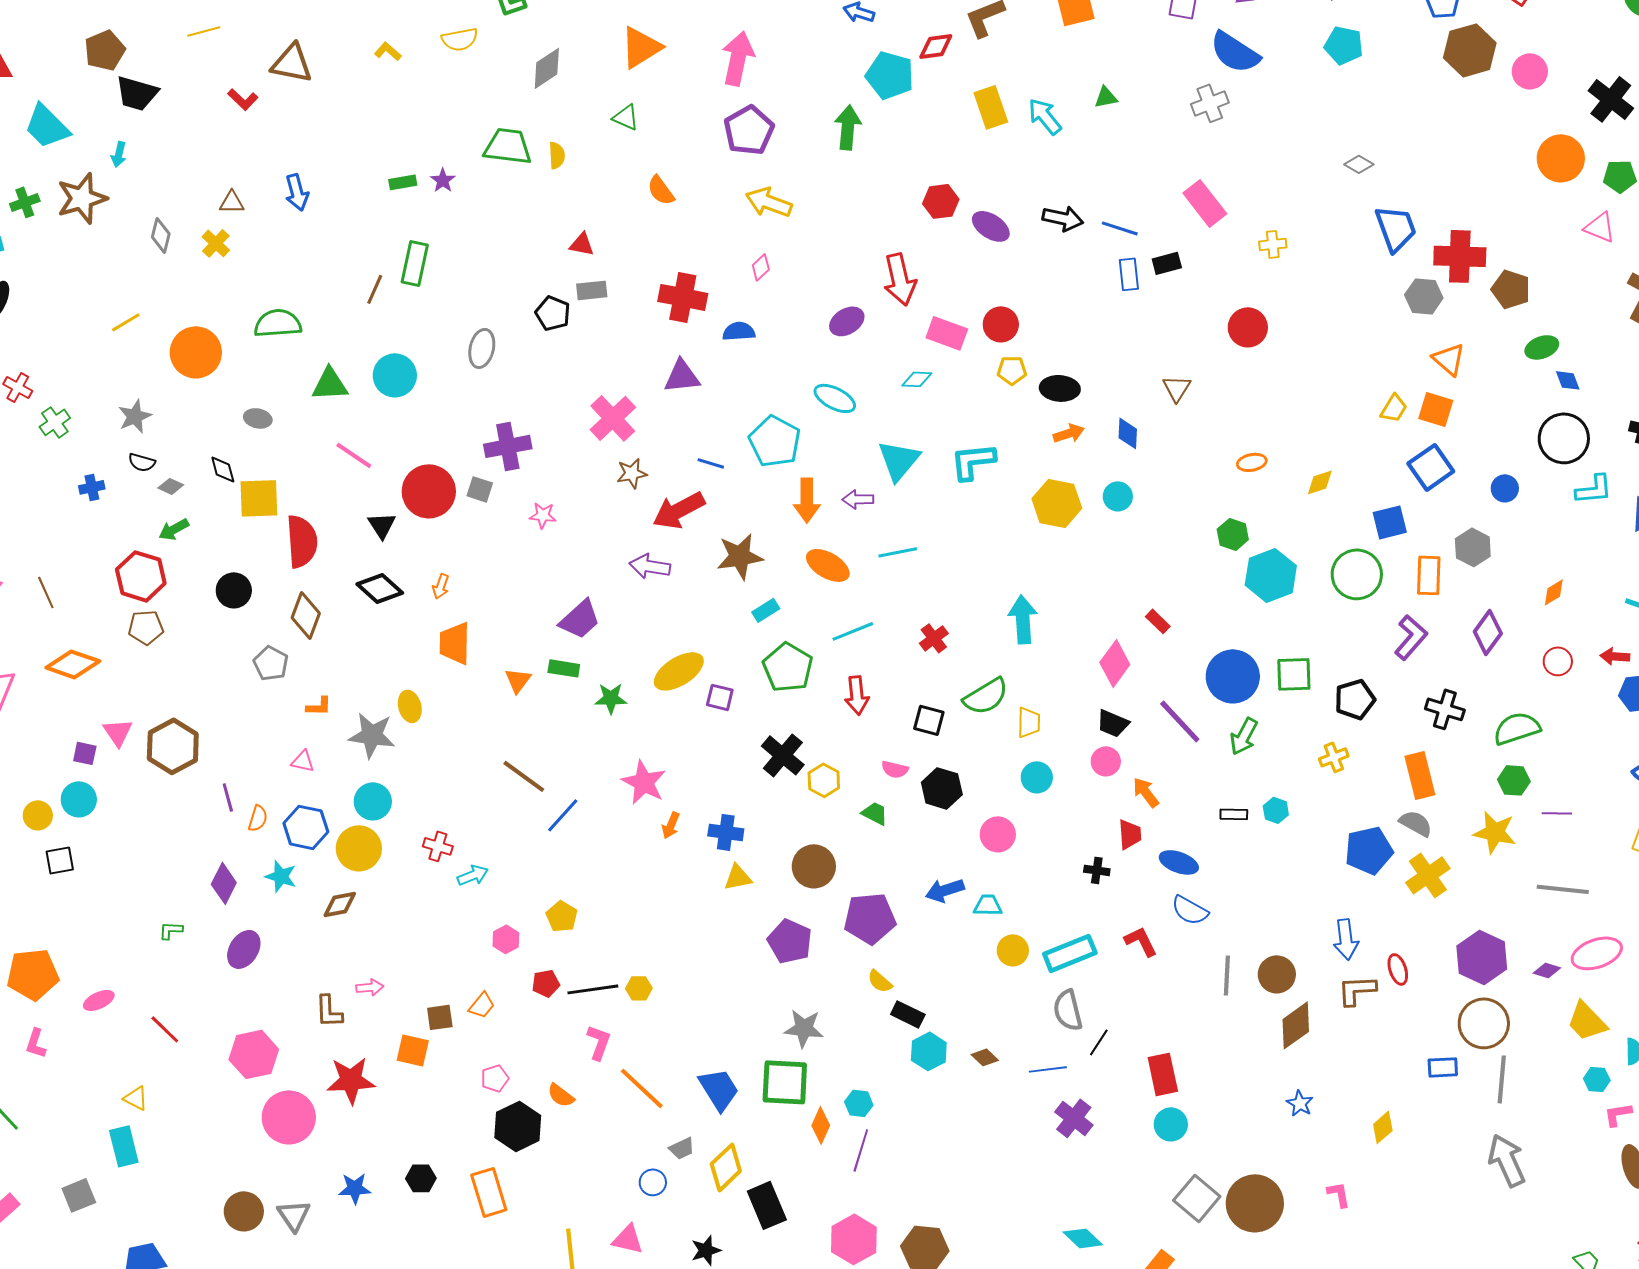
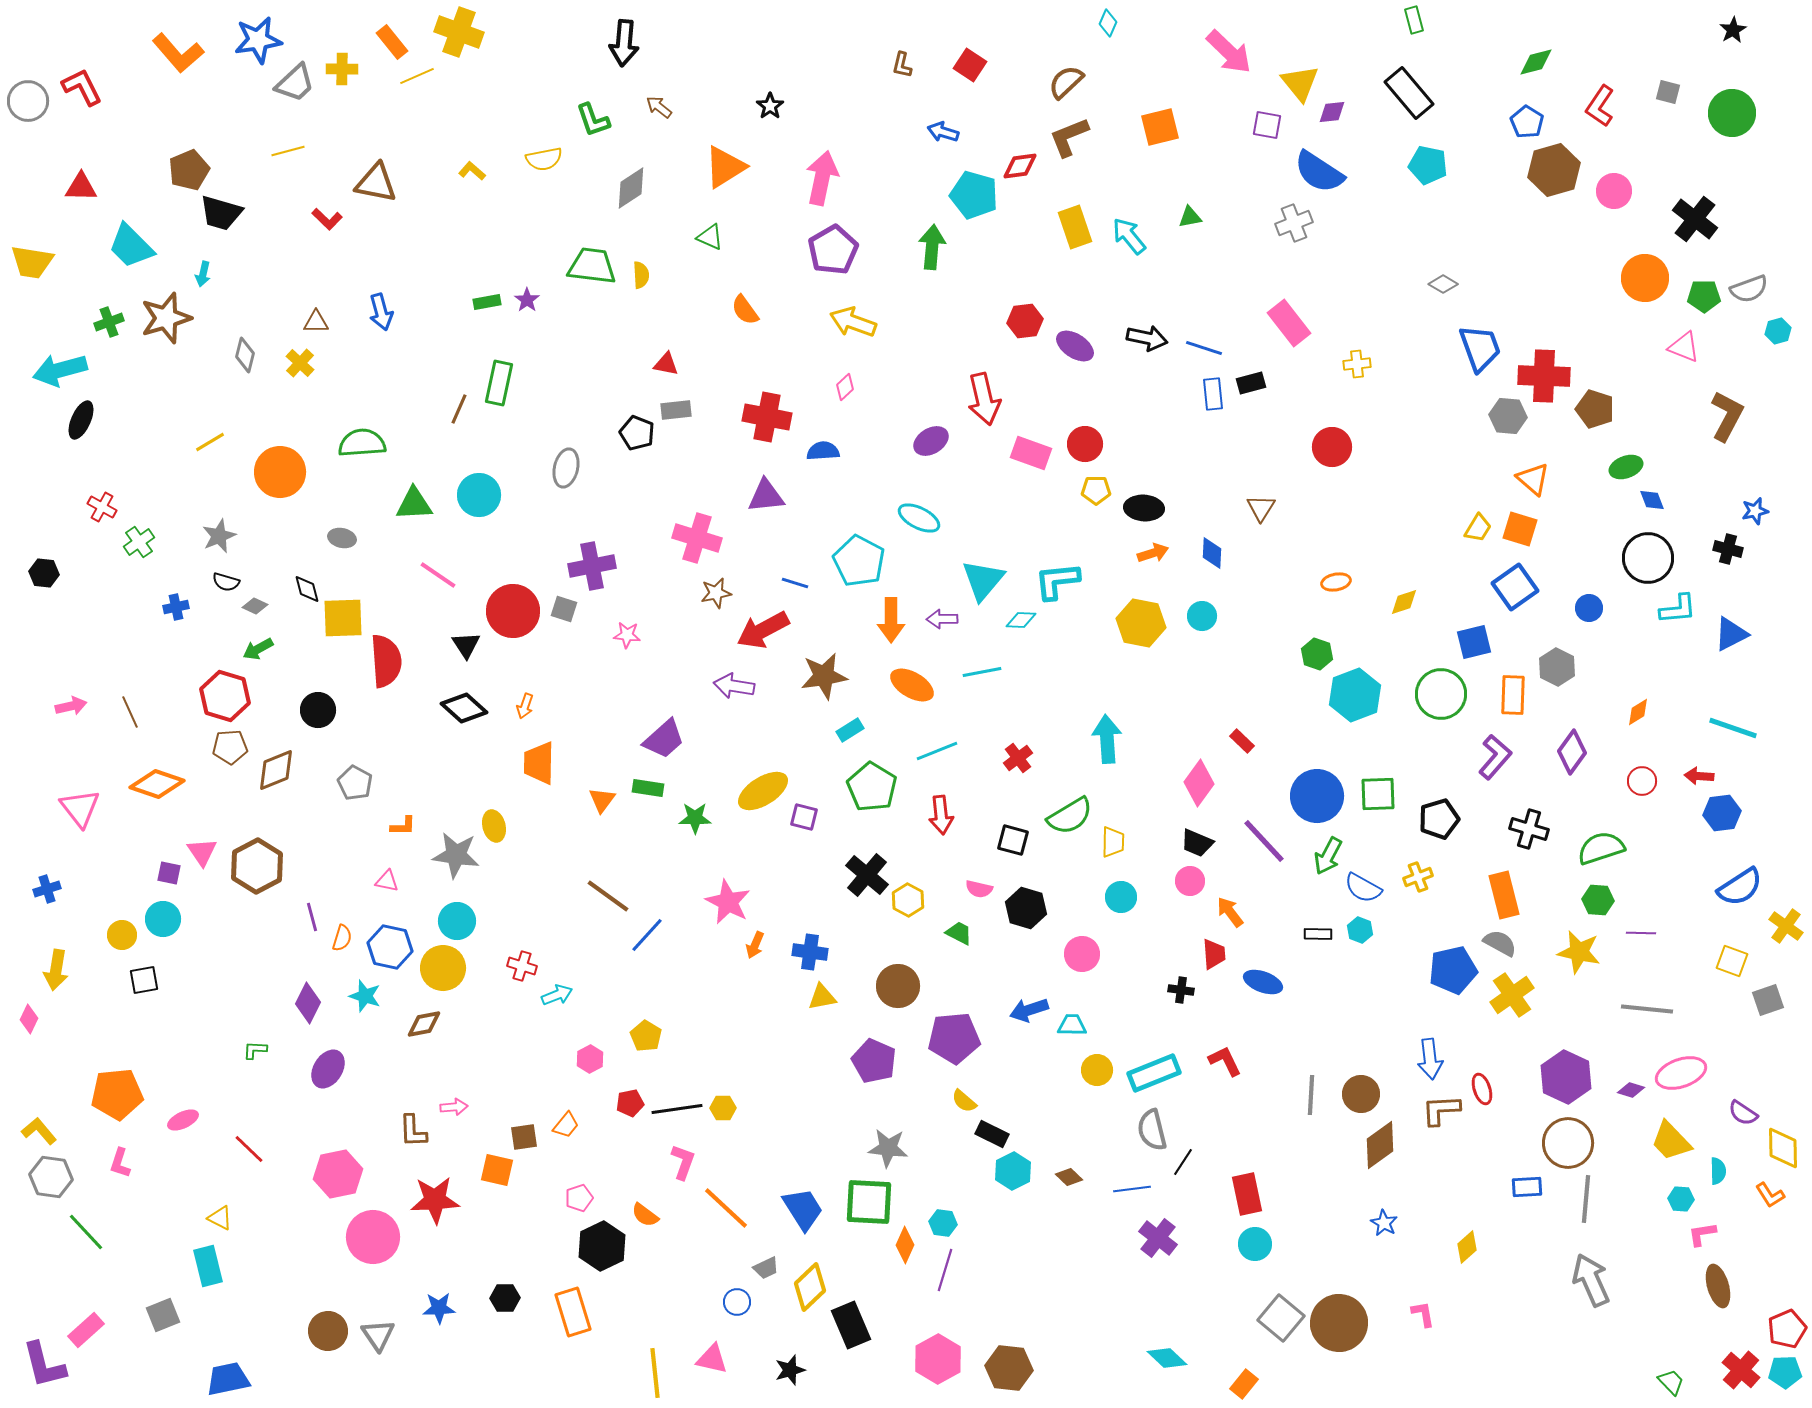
cyan diamond: (917, 379) -> (1021, 620), moved
pink cross: (613, 418) -> (697, 538), turned -30
brown diamond: (306, 615) -> (276, 770), moved, turned 48
blue semicircle: (1190, 910) -> (1363, 888), moved

